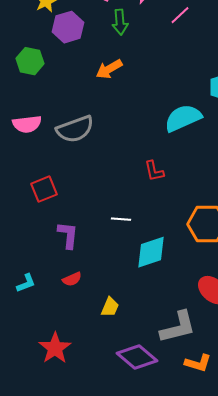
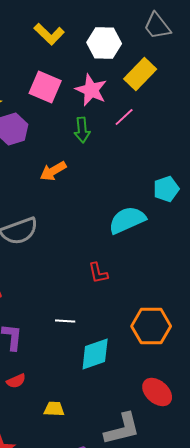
green arrow: (120, 22) -> (82, 130), moved
yellow trapezoid: (110, 307) -> (54, 409), turned -110

